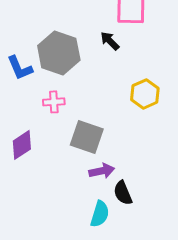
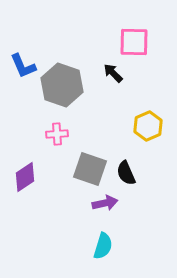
blue L-shape: (20, 68) -> (23, 66), moved
black semicircle: (123, 193) -> (126, 173), moved

